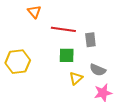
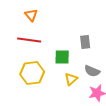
red line: (63, 29) -> (29, 40), moved
yellow hexagon: (18, 62) -> (32, 73), moved

